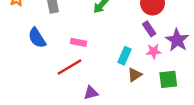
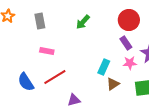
blue semicircle: (37, 38) -> (26, 82), moved
pink rectangle: (79, 42) -> (47, 51), moved

